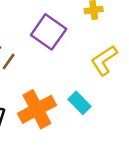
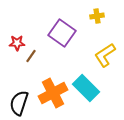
cyan rectangle: (80, 103) -> (86, 88), size x1.5

